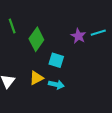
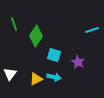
purple star: (78, 36) -> (78, 62), moved
yellow triangle: (36, 78) -> (36, 79), moved

